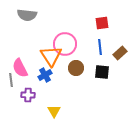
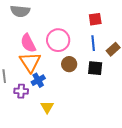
orange triangle: (51, 56) -> (30, 62), moved
pink semicircle: (20, 68) -> (28, 43), moved
blue cross: (45, 75) -> (38, 80), moved

